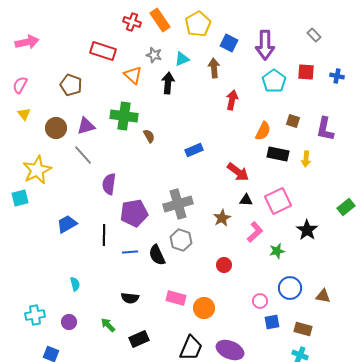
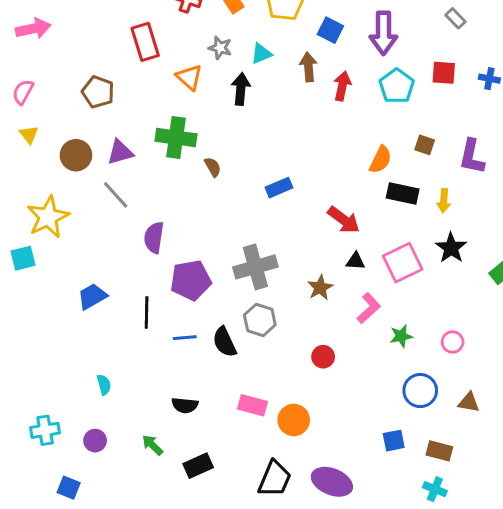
red rectangle: (103, 51) -> (145, 42), turned 55
red arrow: (232, 100) -> (342, 86), moved
black star: (307, 230) -> (451, 248), moved
pink circle: (260, 301) -> (453, 342), moved

